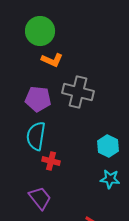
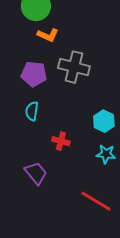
cyan semicircle: (36, 136) -> (32, 111), size x0.7
red cross: (51, 161) -> (61, 141), moved

